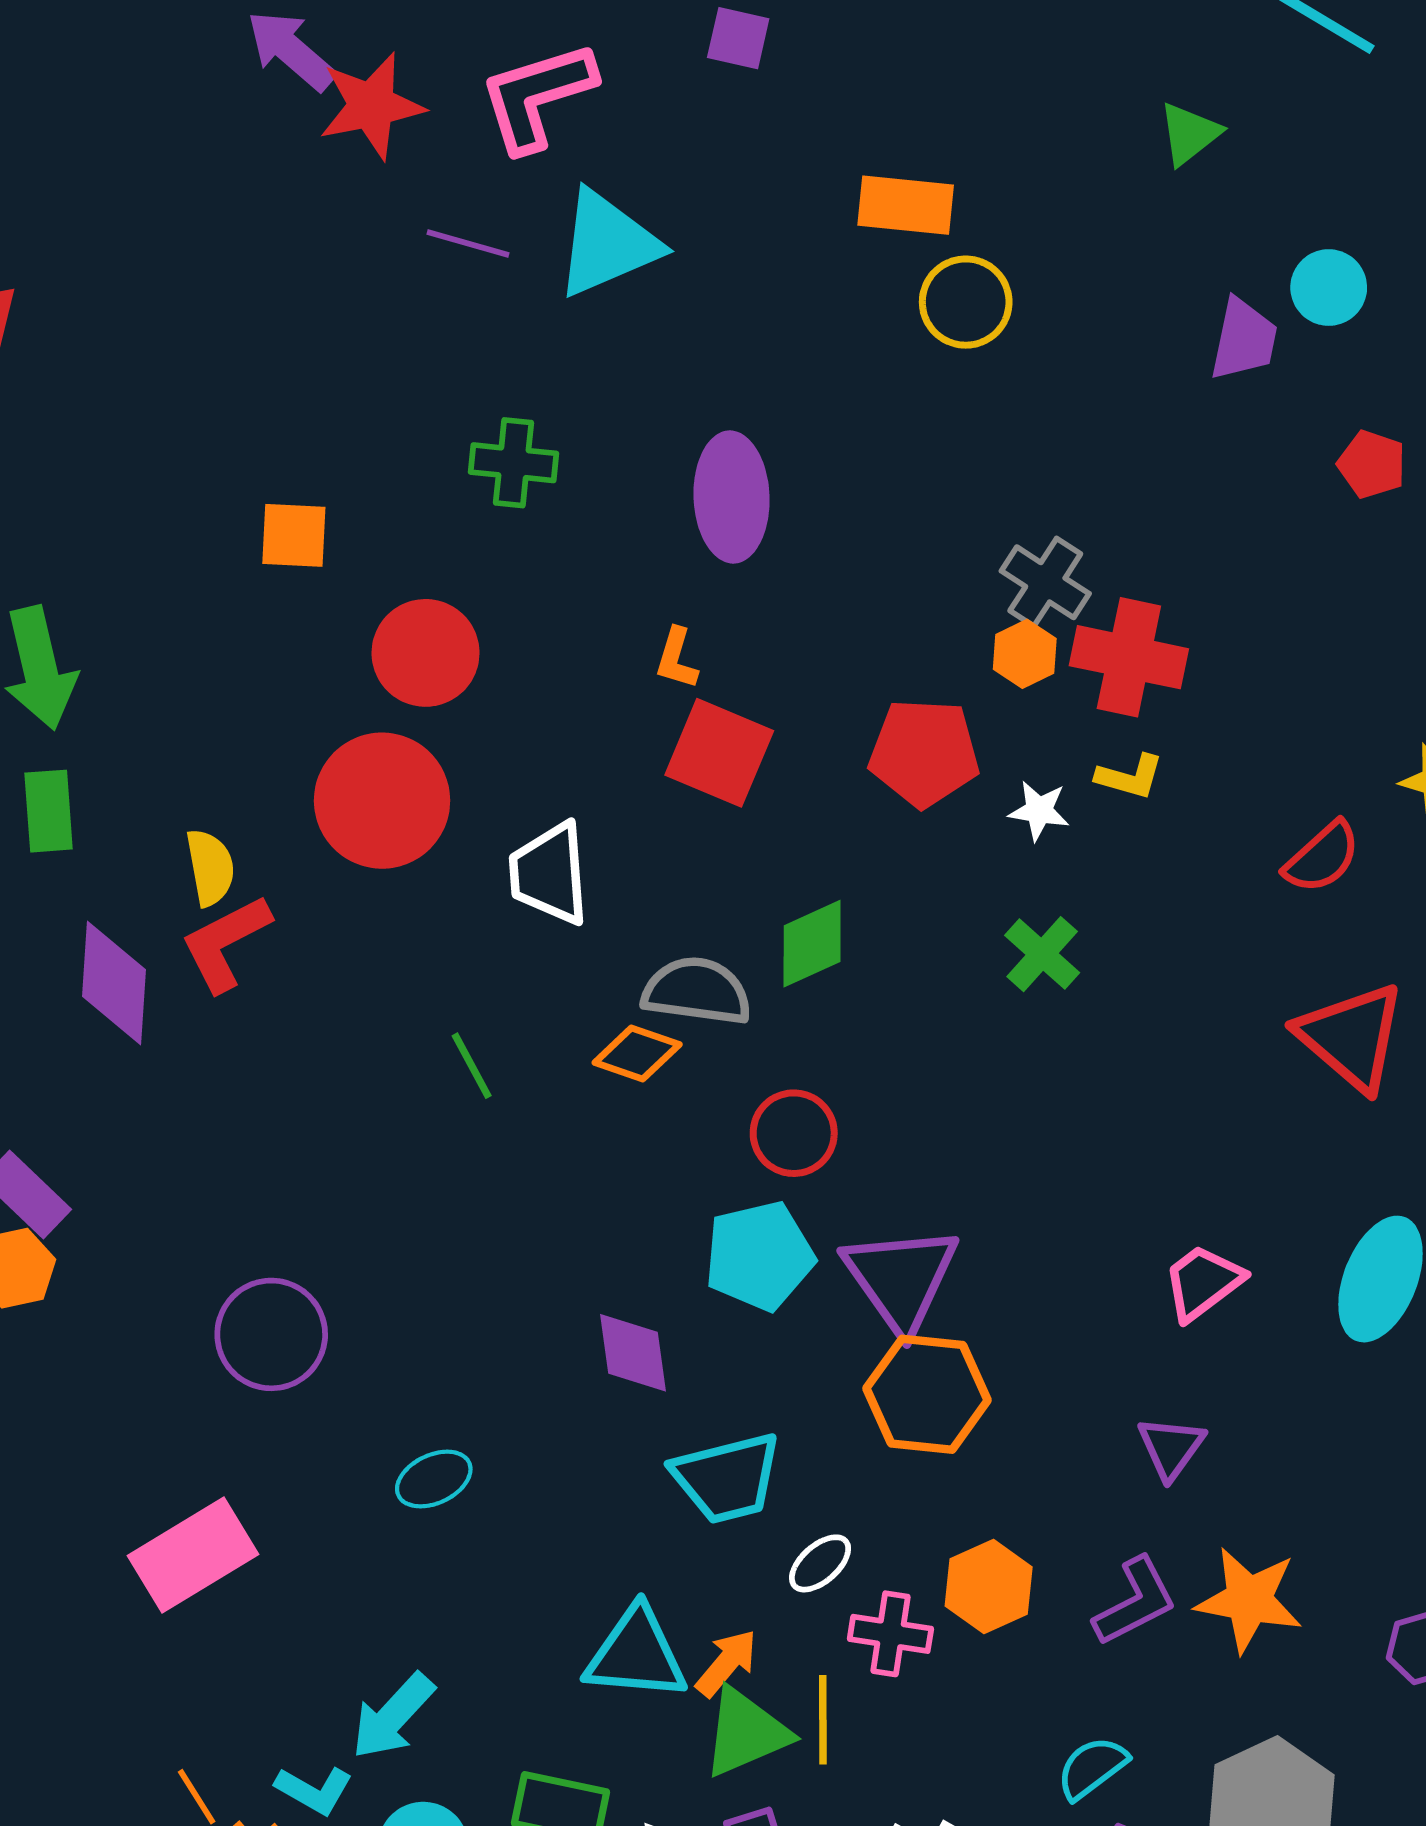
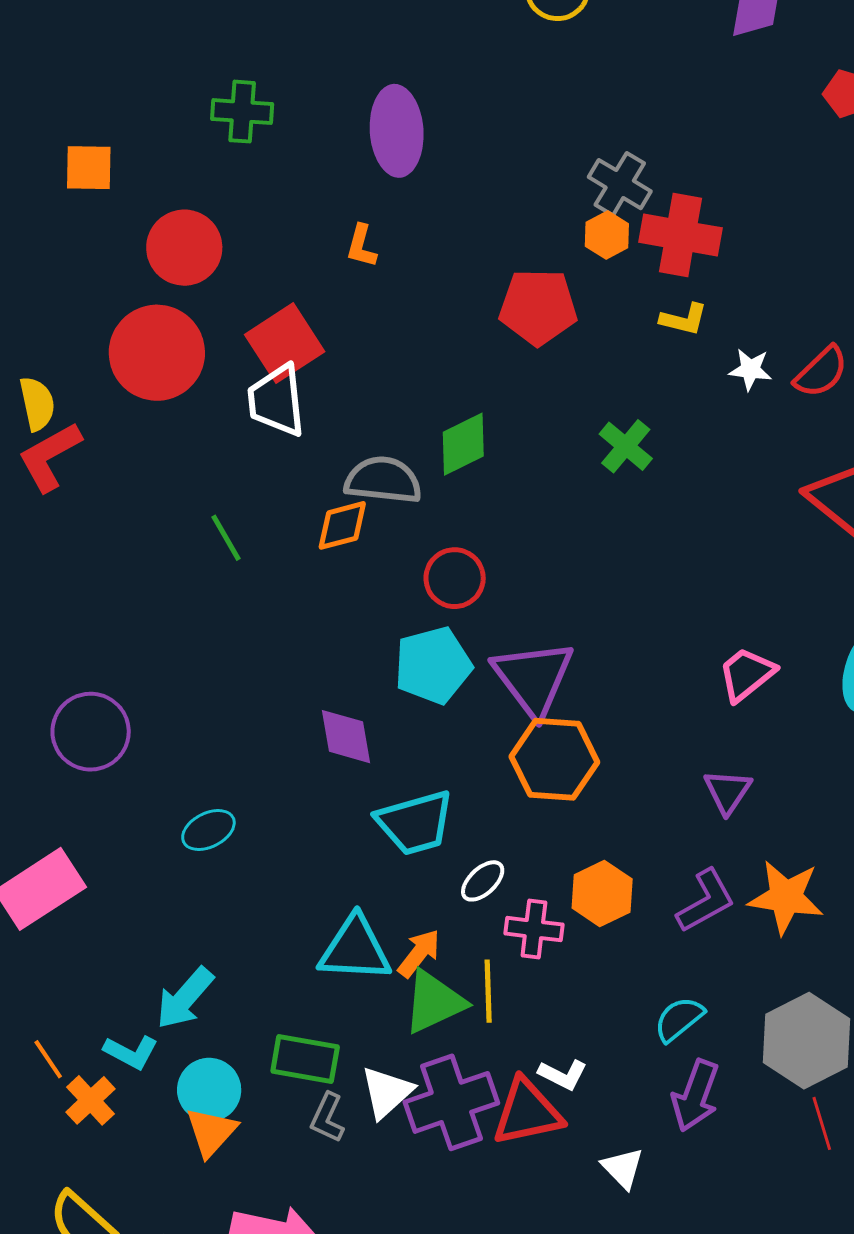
red square: (719, 753) -> (285, 343), moved, turned 36
white star: (1039, 811) -> (750, 370), moved
orange diamond: (637, 1054) -> (342, 525), turned -32

